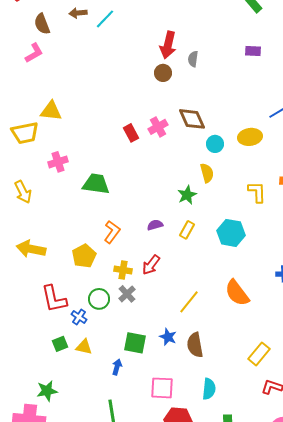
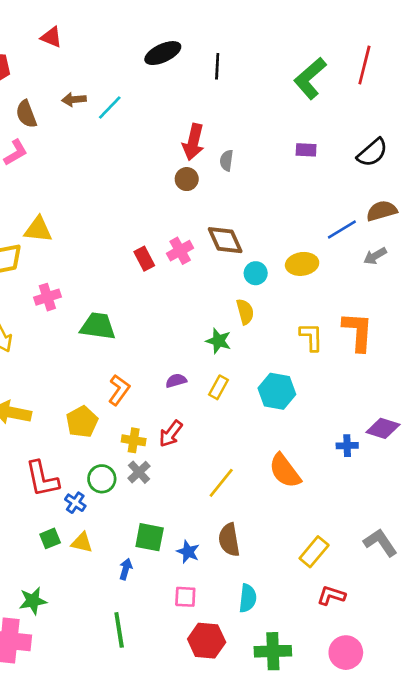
green star: (187, 195) -> (219, 341), turned -30
blue star: (168, 337) -> (188, 552), moved
pink square: (162, 388) -> (185, 597), size x0.7

